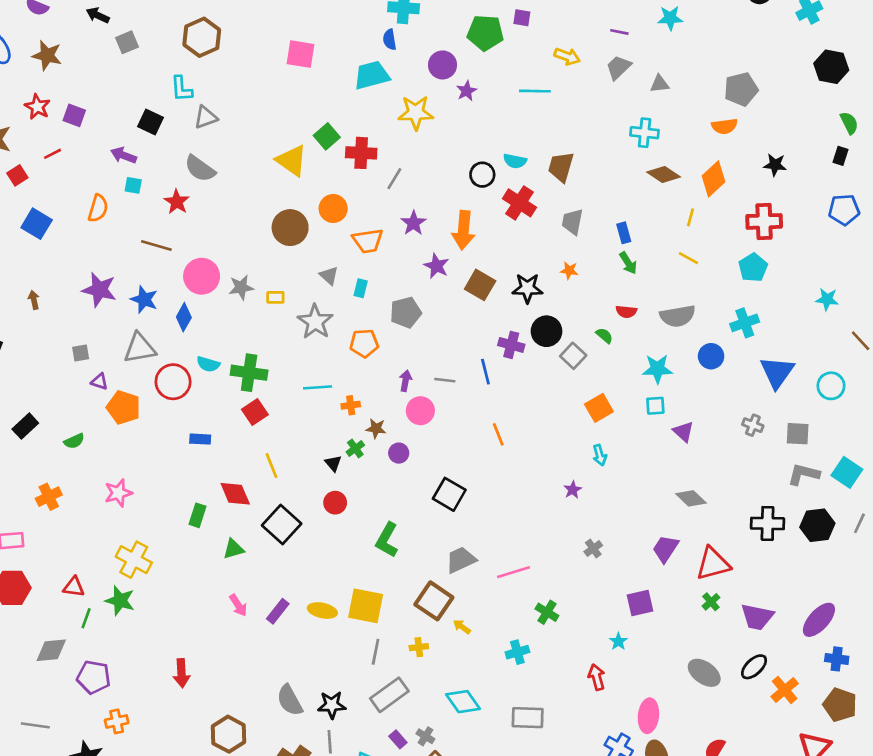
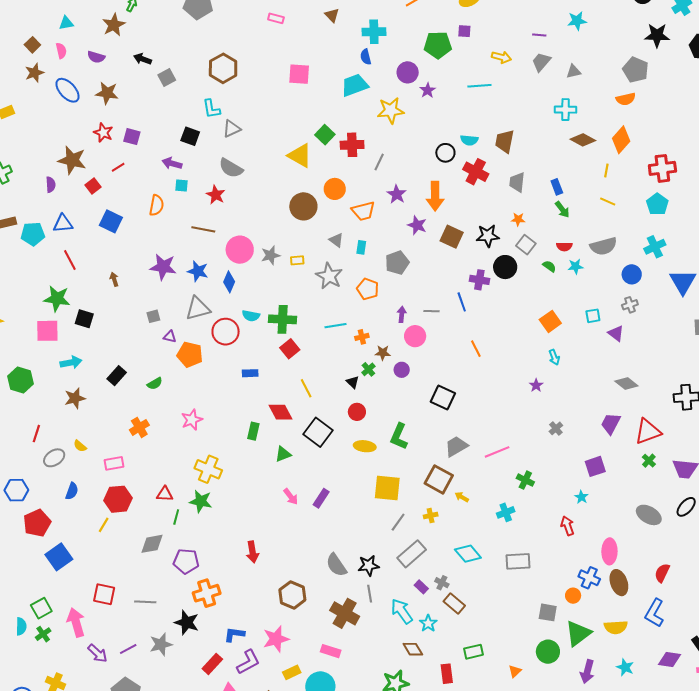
gray pentagon: (741, 89) -> (636, 70), turned -30
black star: (775, 165) -> (657, 35), moved, size x1.4
orange pentagon: (364, 343) -> (368, 289), turned 30
gray square: (573, 356) -> (526, 245), moved
cyan star: (657, 369) -> (576, 266), moved, size x0.7
gray cross: (753, 425) -> (630, 305), moved, turned -35
yellow ellipse: (322, 611) -> (365, 446), moved
gray line: (376, 652) -> (398, 522), turned 30
orange cross: (117, 721) -> (207, 593), size x1.5

